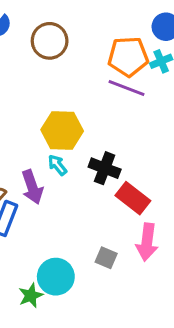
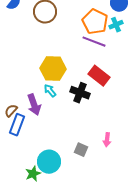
orange pentagon: (128, 57) -> (95, 22), turned 30
red rectangle: (133, 198) -> (99, 76), moved
pink arrow: (147, 242) -> (107, 140), size x0.6

